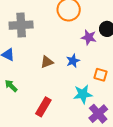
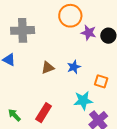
purple star: (89, 37) -> (89, 33), moved
green arrow: (11, 86) -> (14, 115), moved

